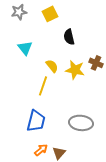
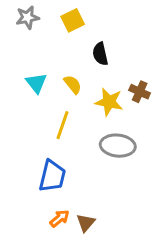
cyan triangle: (25, 48) -> (36, 83), moved
yellow semicircle: (52, 66) -> (73, 84), moved
gray ellipse: (81, 123) -> (118, 146), moved

